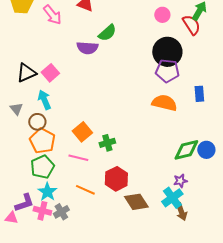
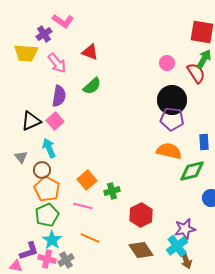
green semicircle: (107, 33) -> (92, 86), moved
purple semicircle: (87, 48) -> (59, 96), moved, turned -85
green diamond: (186, 150) -> (192, 171), moved
red hexagon: (116, 179) -> (141, 215), moved
purple star: (180, 181) -> (185, 229), size x1.5

